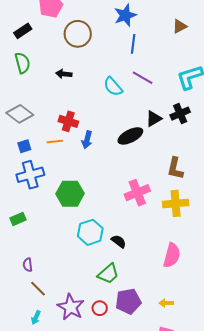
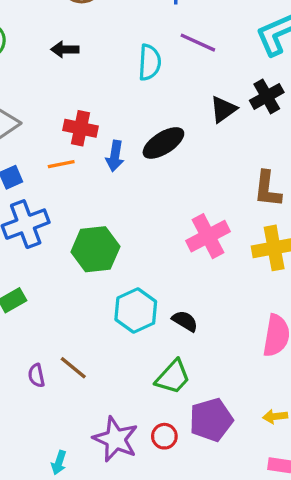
cyan semicircle: (113, 87) -> (150, 62), turned -130
black ellipse: (130, 136) -> (163, 143), moved
brown line: (38, 289) -> (73, 368), moved

